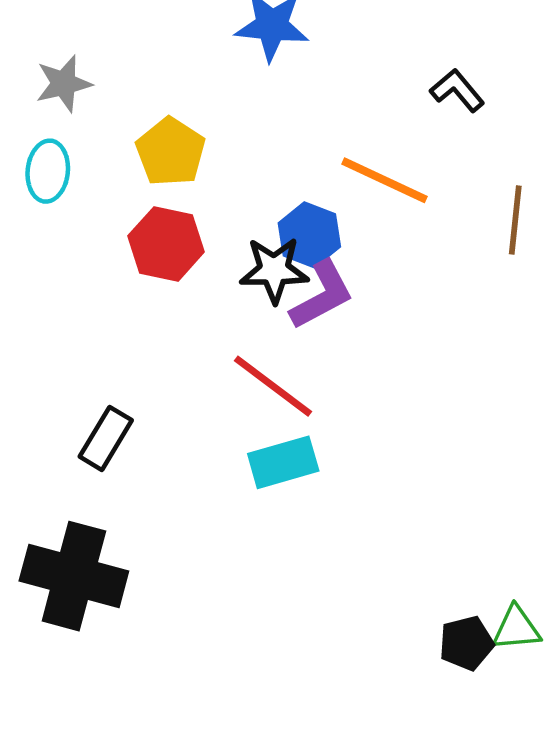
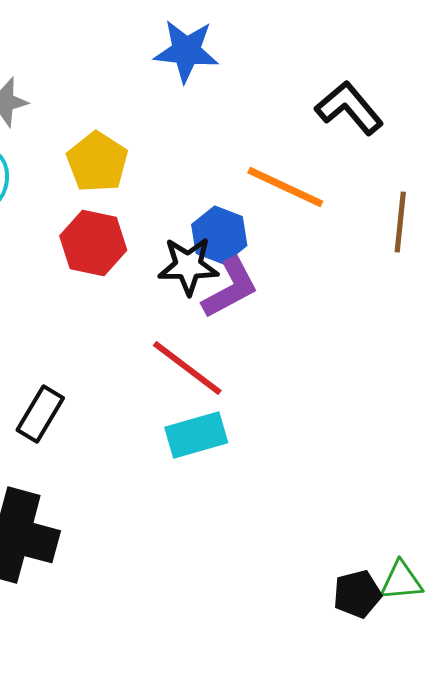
black L-shape: (457, 90) -> (349, 108), size x1.4

